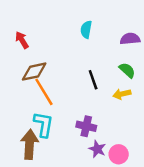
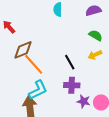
black line: (93, 80) -> (70, 62), moved
cyan L-shape: (44, 124) -> (38, 90), turned 65

